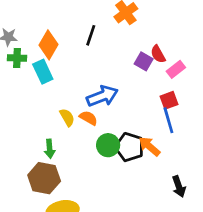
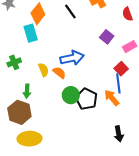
black line: (91, 35) -> (70, 11), turned -63
red semicircle: (158, 54) -> (127, 14), moved
green cross: (17, 58) -> (14, 62), moved, turned -32
red square: (169, 100) -> (121, 69), turned -32
orange arrow: (149, 146) -> (112, 98), moved

